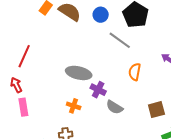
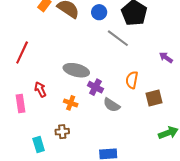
orange semicircle: (135, 72) -> (132, 80), moved
red arrow: (16, 85) -> (40, 89), moved
brown square: (156, 110) -> (154, 98), moved

